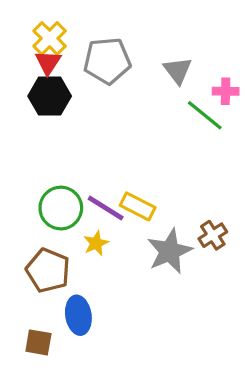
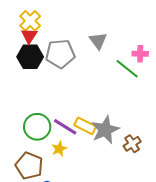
gray pentagon: (107, 61) -> (60, 54), moved
gray triangle: (178, 70) -> (98, 41), moved
gray star: (170, 251) -> (105, 130), moved

